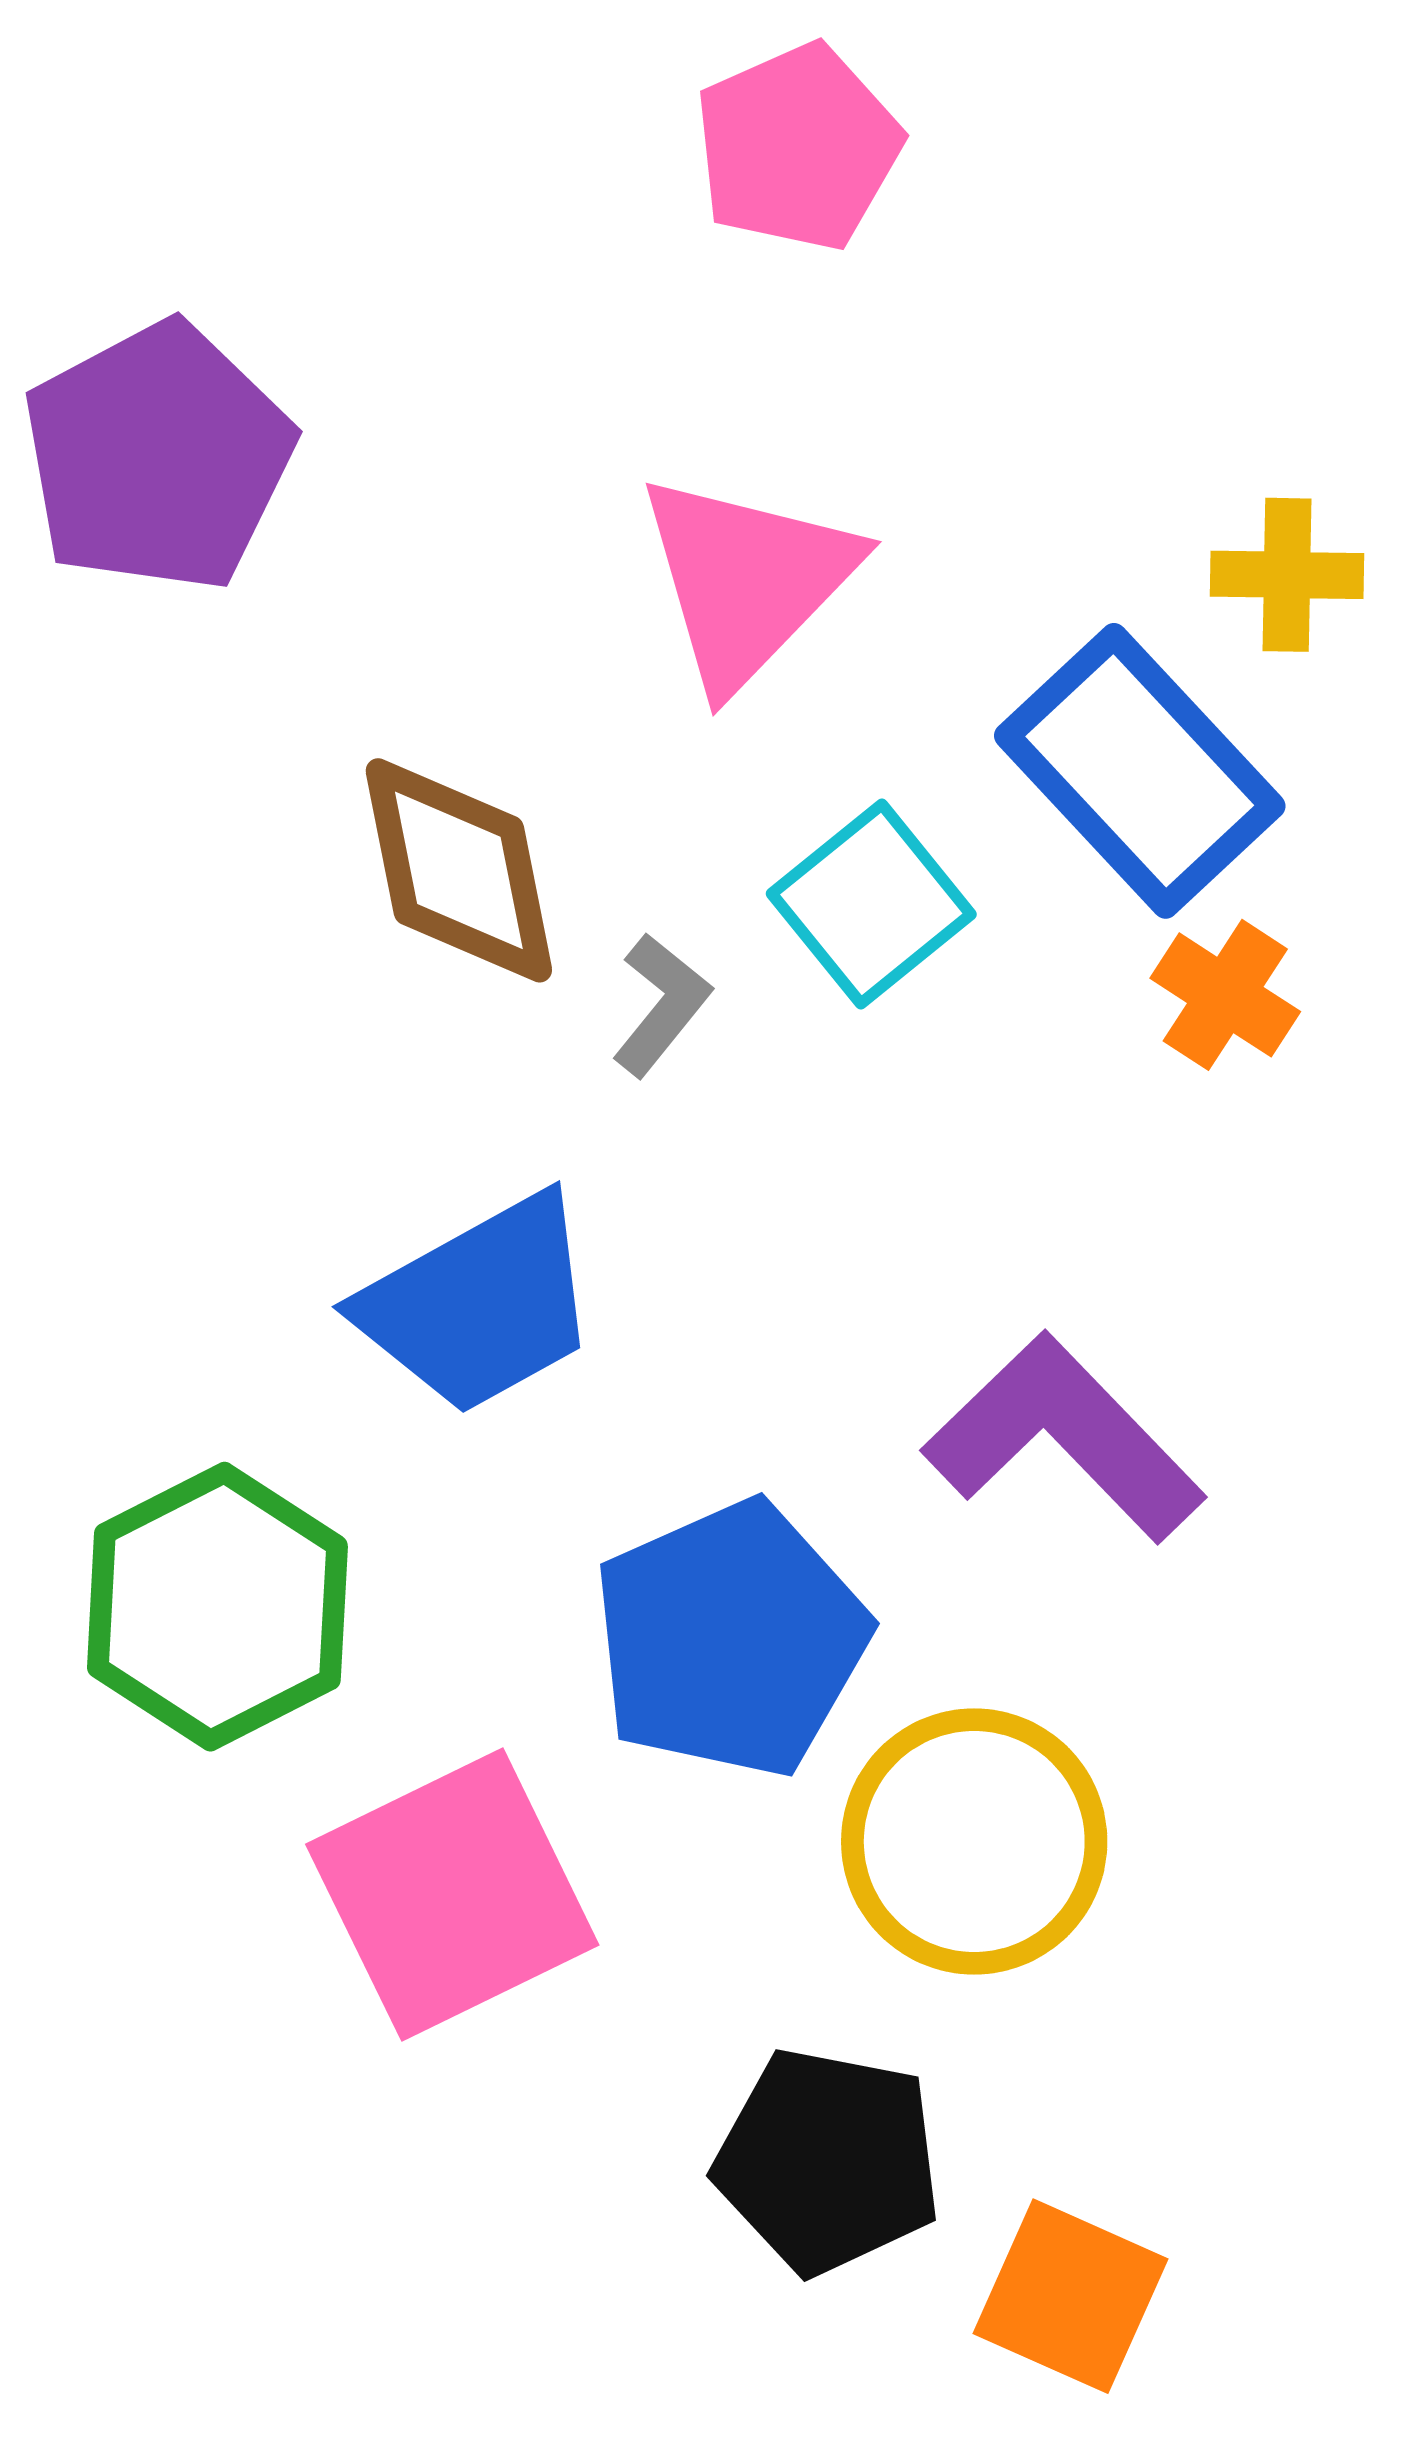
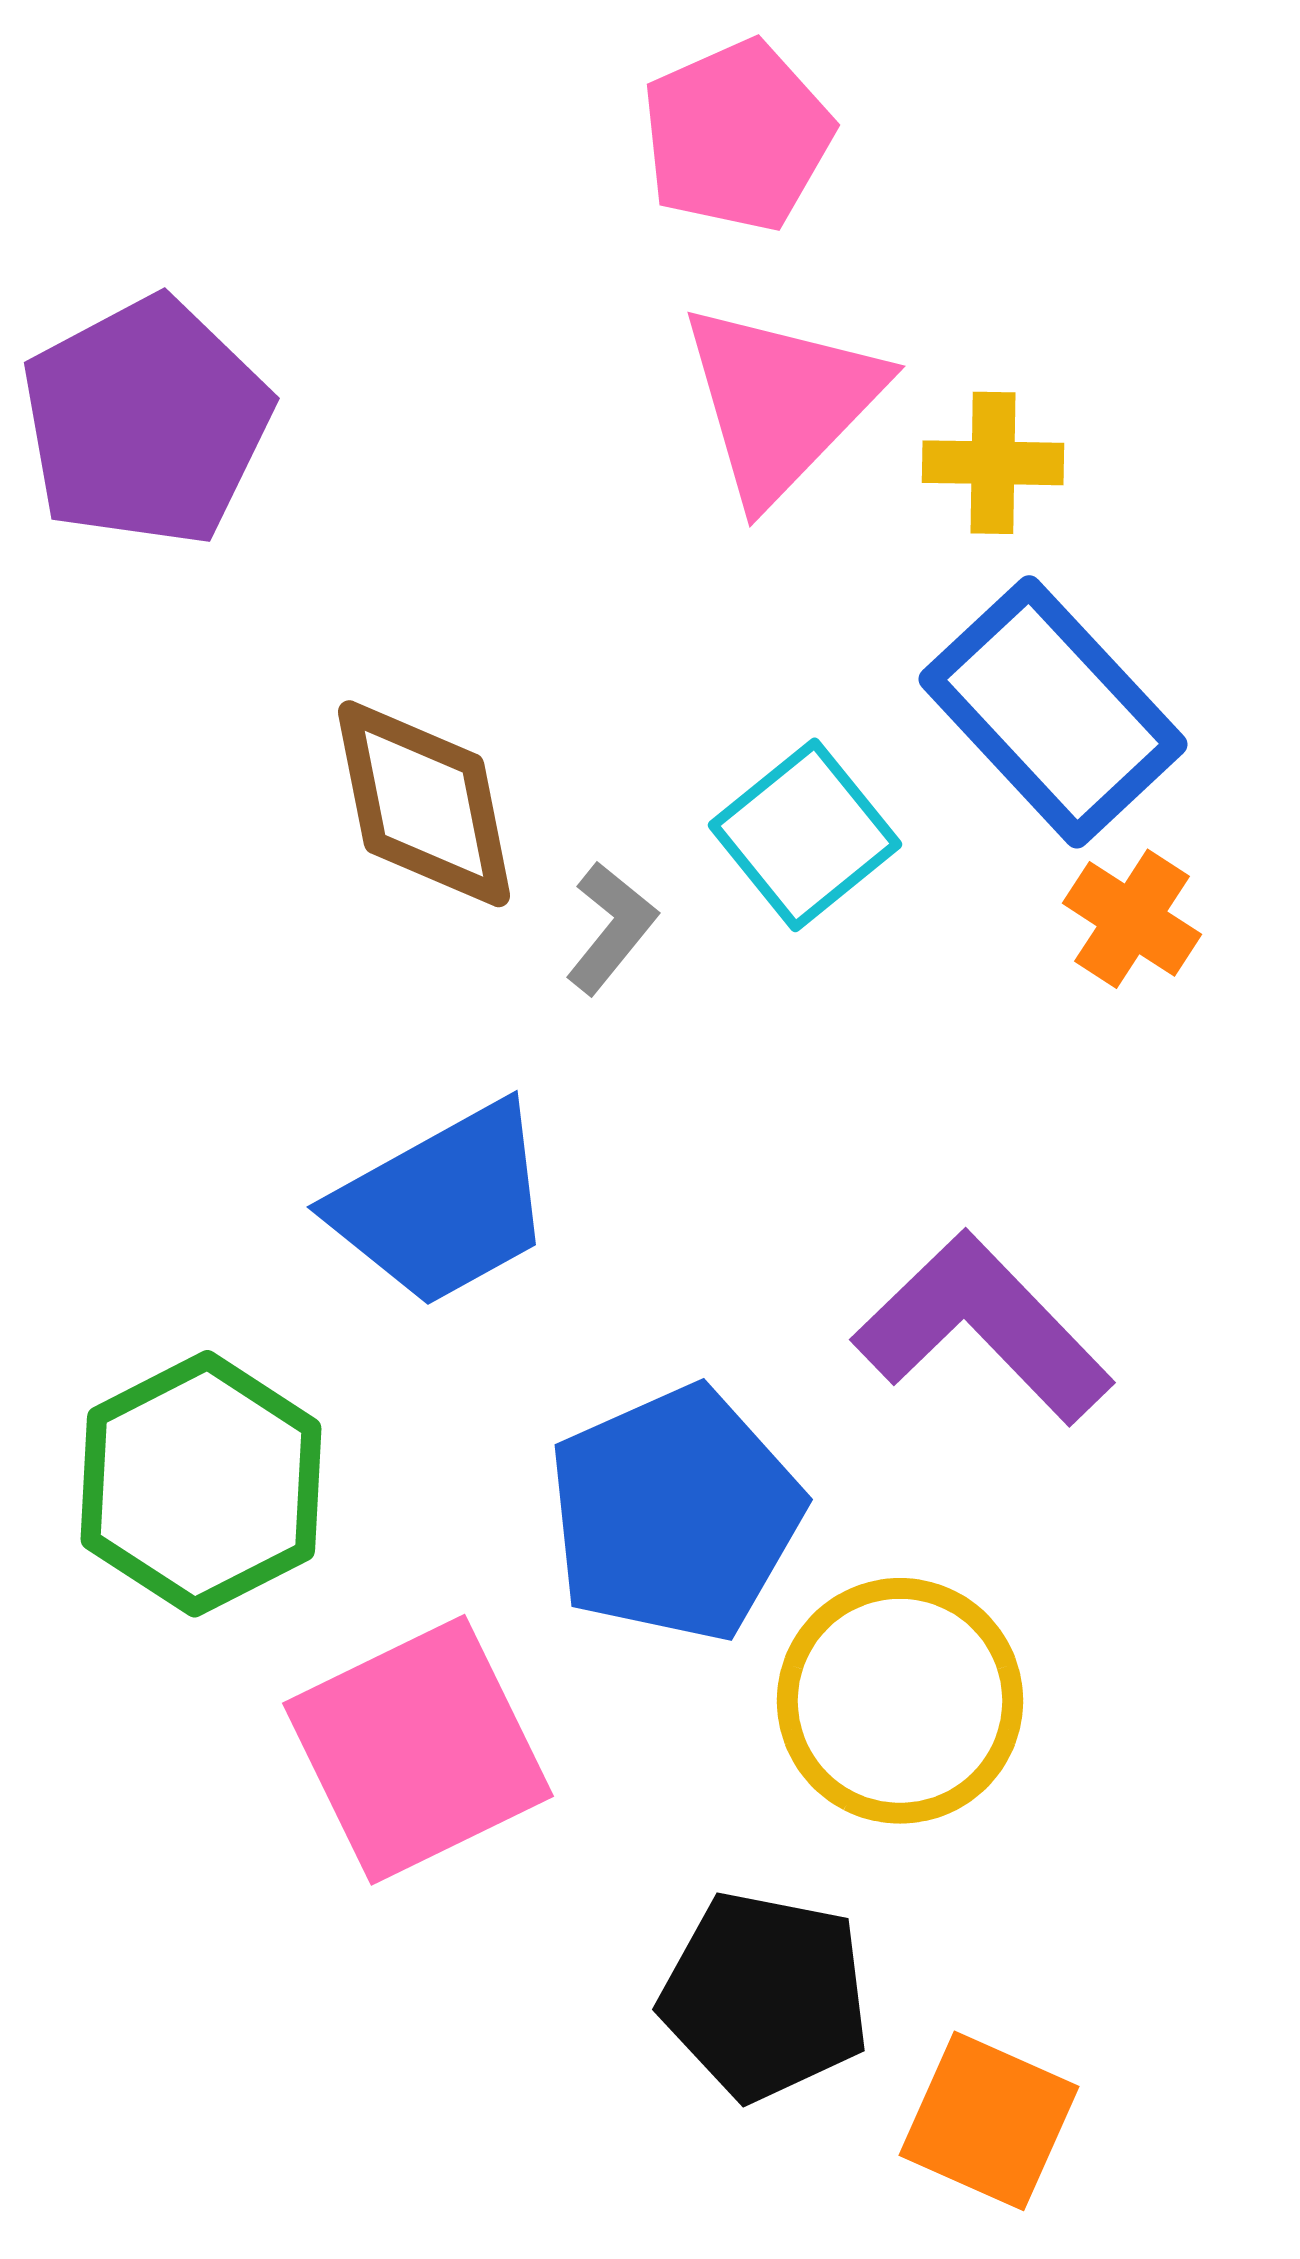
yellow cross: (1287, 575) -> (993, 463), moved
pink triangle: (747, 580) -> (781, 402), moved

